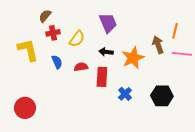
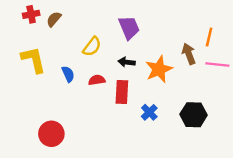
red cross: (53, 33) -> (31, 14), moved
red circle: (25, 108) -> (51, 134), moved

